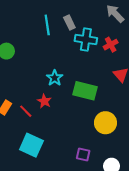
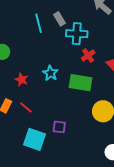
red cross: (111, 45) -> (88, 55), moved
red star: (44, 101) -> (22, 80), moved
purple square: (83, 154) -> (59, 127), moved

